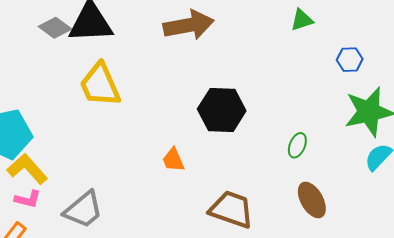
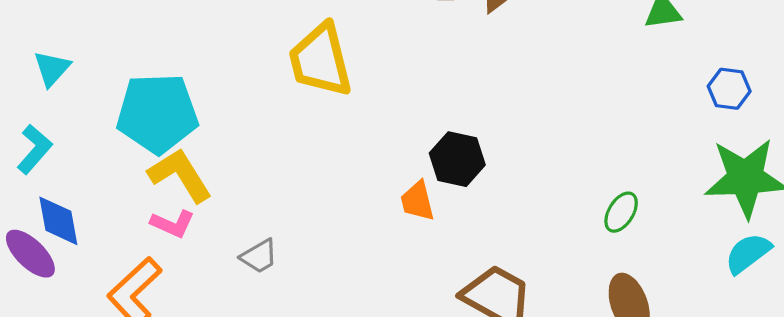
black hexagon: (222, 110) -> (457, 159), moved, size x0.7
gray trapezoid: (83, 210) -> (259, 256), size x0.6

